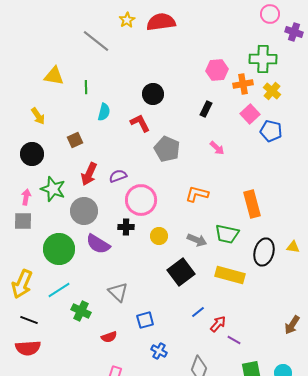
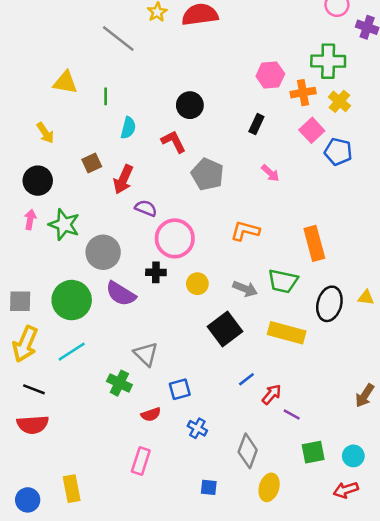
red arrow: (89, 174) -> (123, 179), moved
purple semicircle: (118, 176) -> (146, 208), turned 42
pink arrow: (26, 197) -> (30, 220), moved
gray square: (23, 221) -> (20, 301), moved
green cross: (81, 311) -> (119, 383), moved
red semicircle: (109, 337) -> (151, 414), moved

